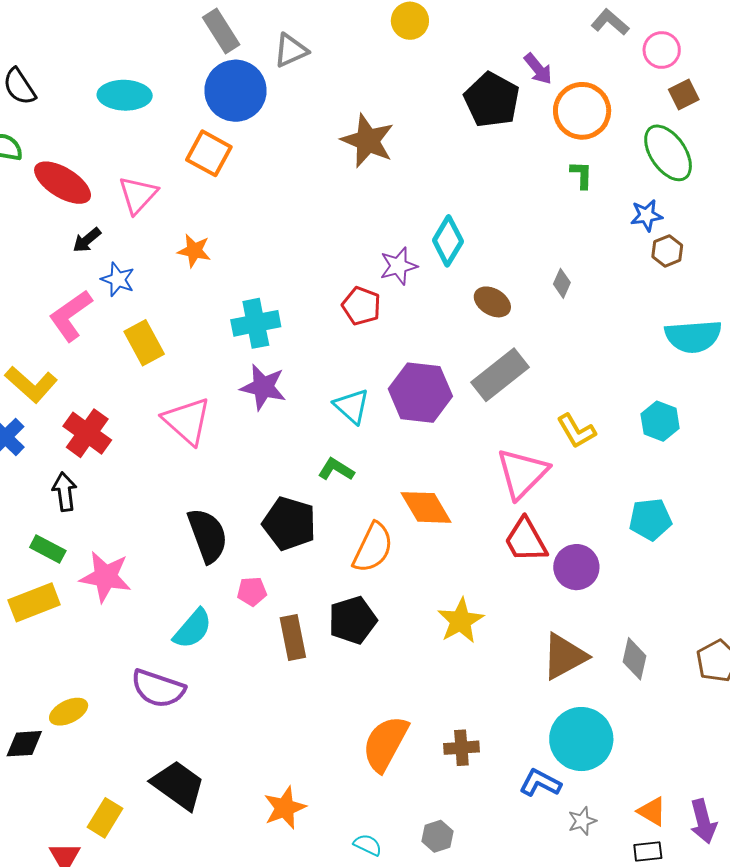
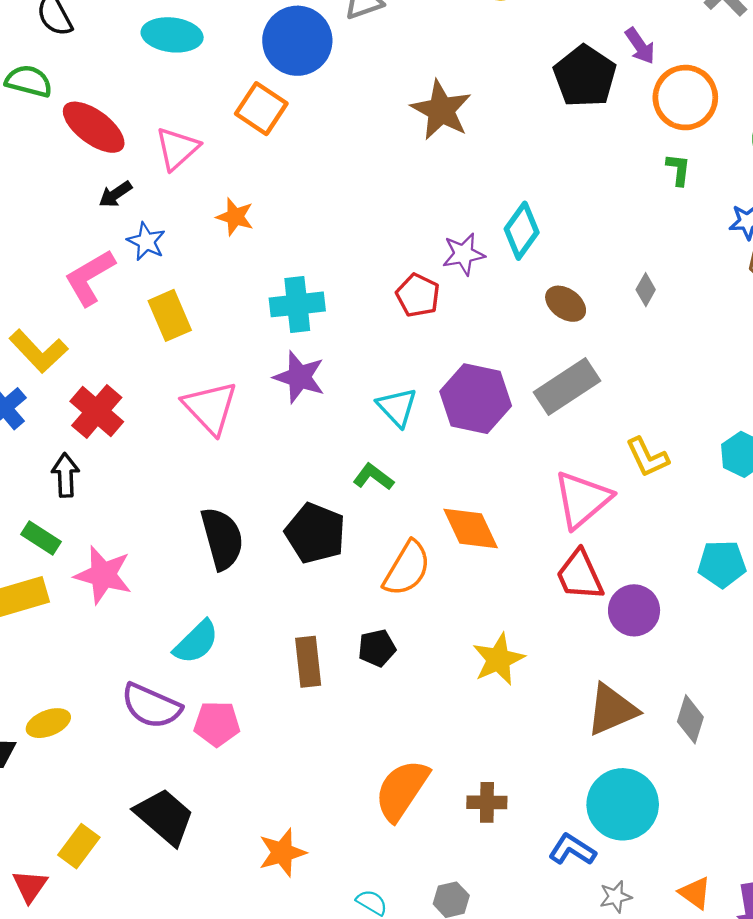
pink pentagon: (252, 591) -> (217, 724), moved, size x1.4
black pentagon: (353, 620) -> (377, 648), size x0.7

